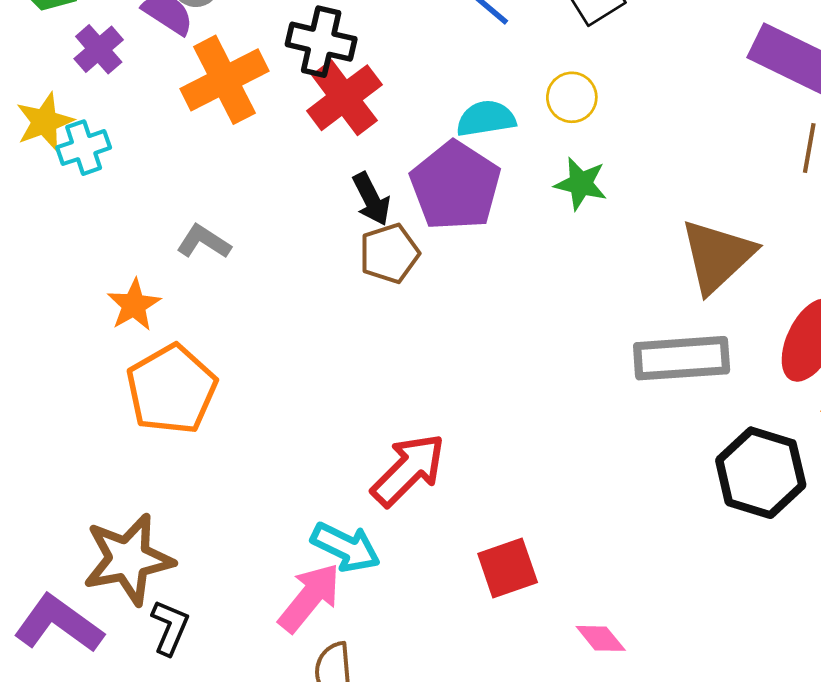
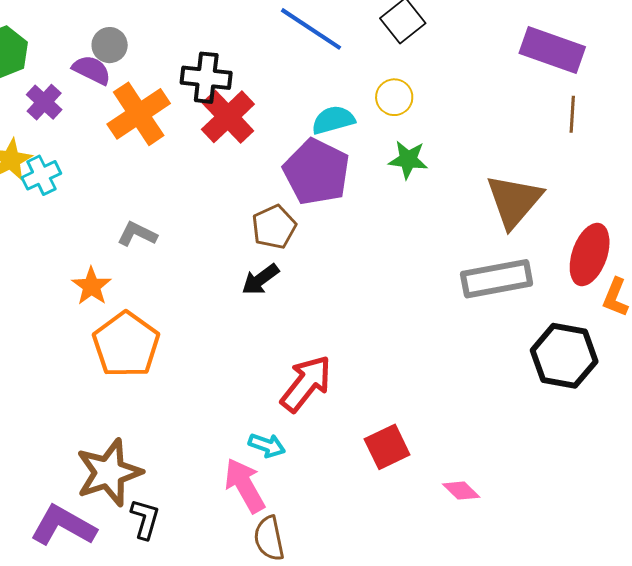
black arrow: (371, 199) -> (260, 279), moved, turned 87
cyan arrow: (346, 547) -> (267, 445), size x0.7
pink arrow: (309, 598) -> (245, 485), turned -62

